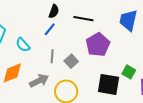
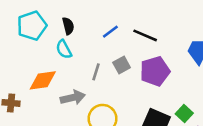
black semicircle: (54, 11) -> (68, 26), moved, turned -48
blue line: (50, 29) -> (110, 32), moved
gray square: (71, 61) -> (122, 65), moved

